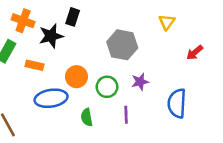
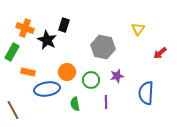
black star: (51, 36) -> (47, 40), turned -30
orange rectangle: (35, 65) -> (28, 72), moved

